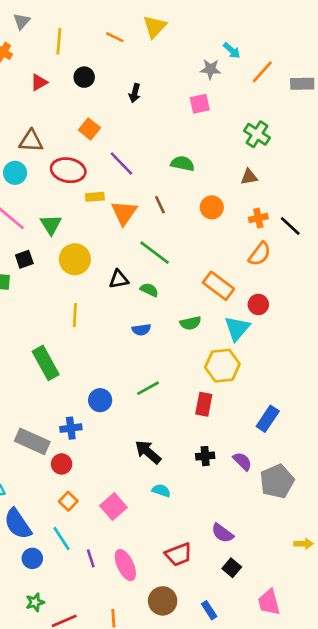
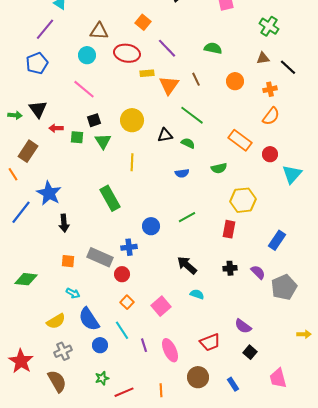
green triangle: (51, 225) -> (103, 141), moved
black line: (290, 226) -> (288, 67), moved
cyan triangle: (237, 328) -> (292, 174), moved

